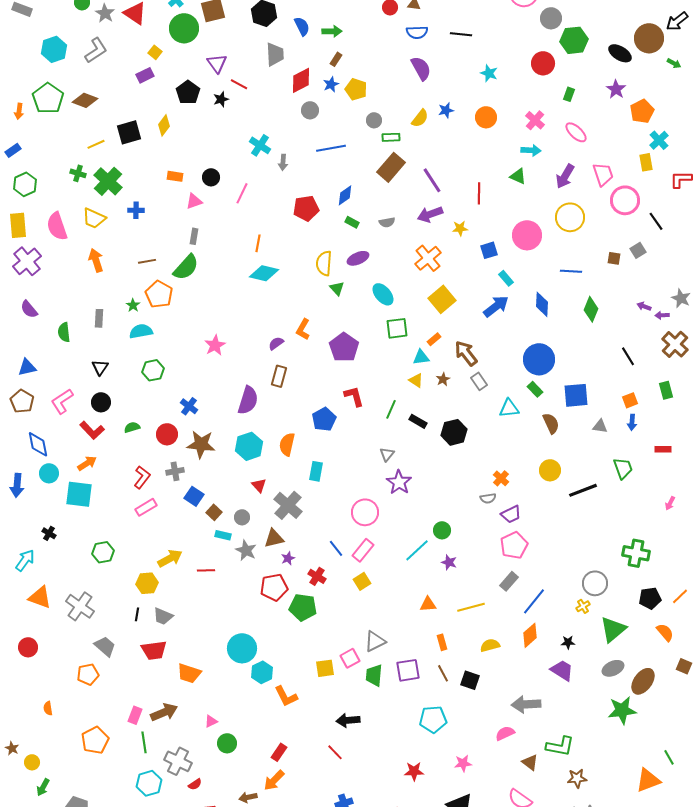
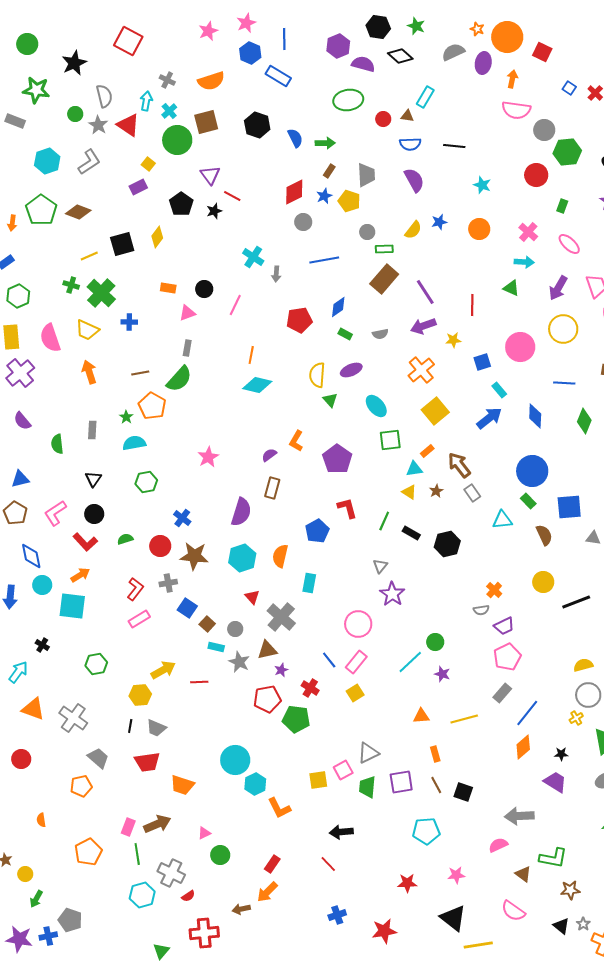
gray trapezoid: (275, 54) -> (366, 175), moved
yellow semicircle: (490, 645) -> (583, 665), moved

